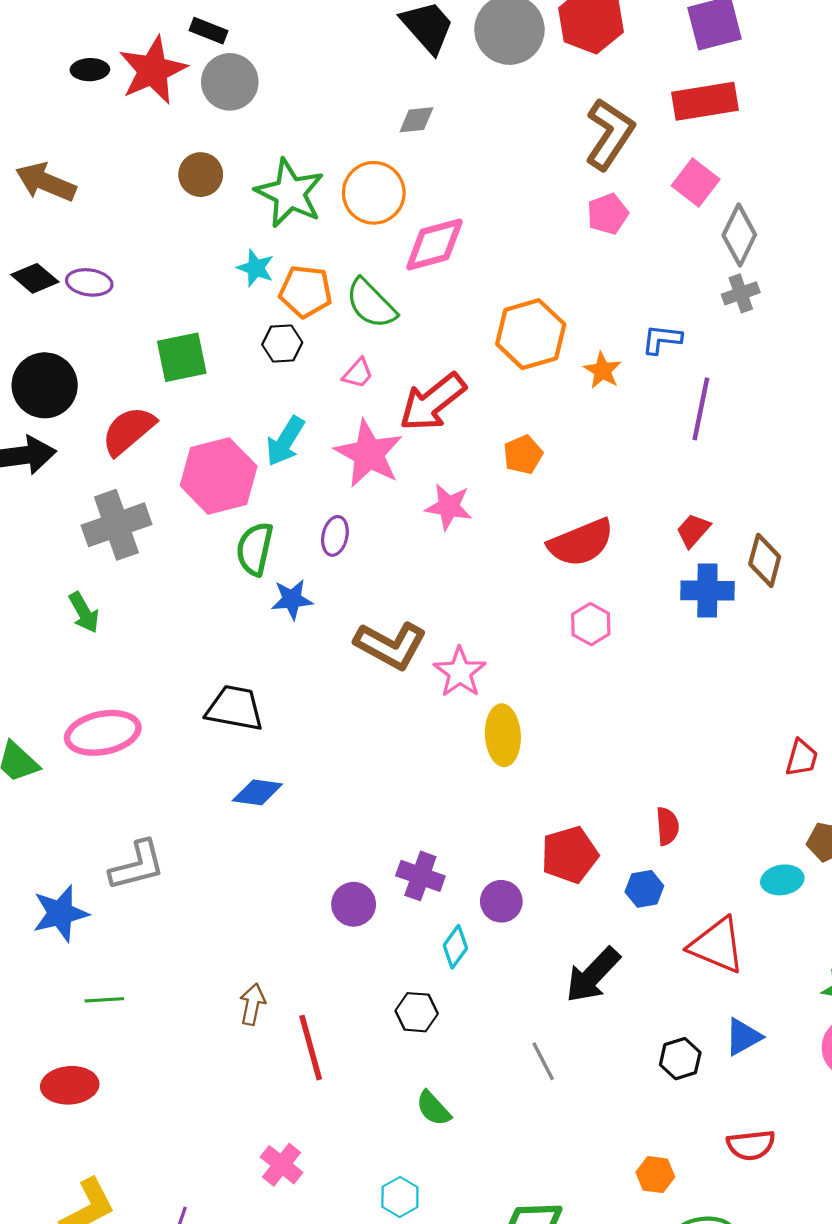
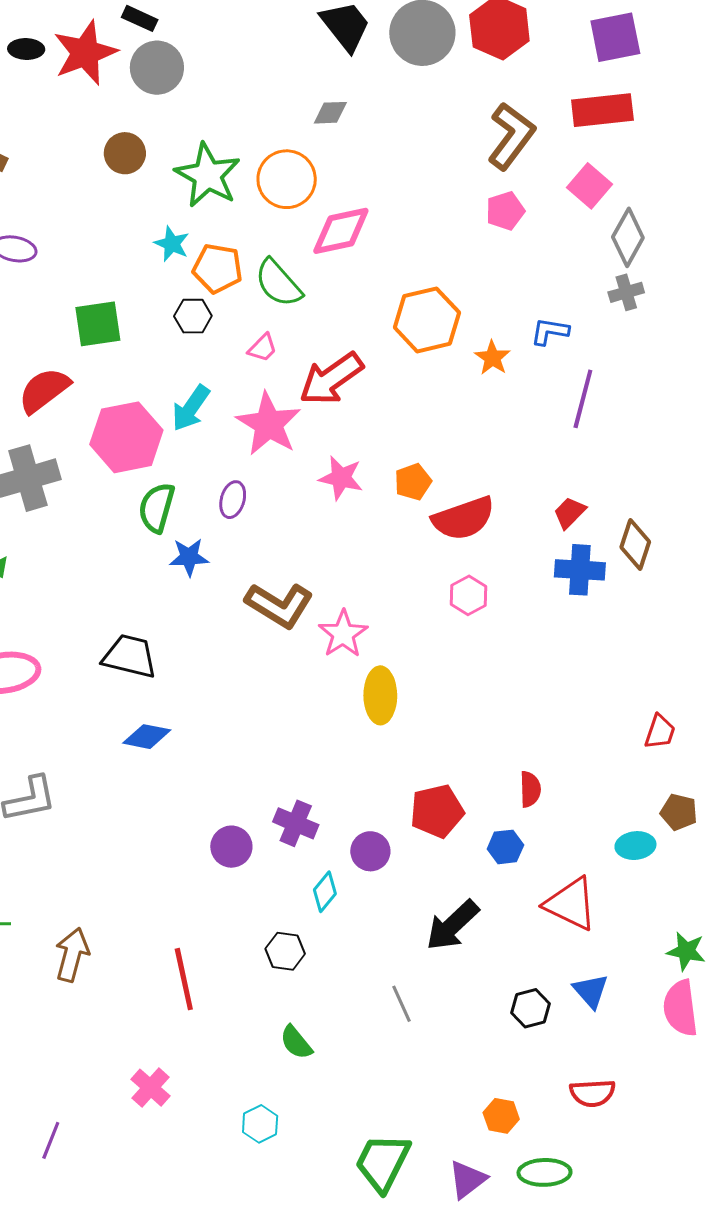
orange pentagon: (523, 455) -> (413, 482), moved
brown arrow: (252, 1004) -> (72, 955), moved, size x1.4
blue triangle: (743, 1037) -> (591, 991), turned -45

